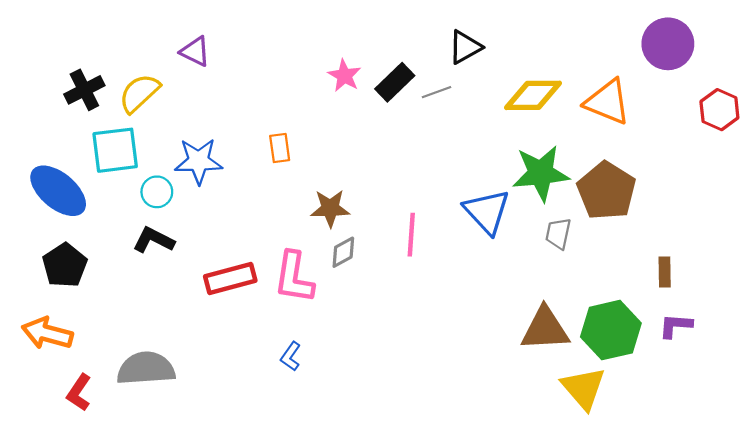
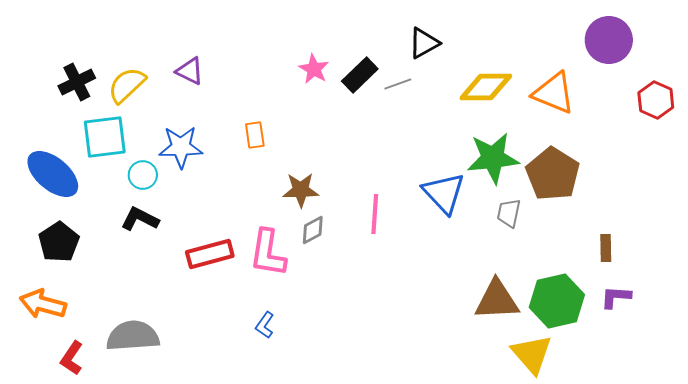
purple triangle: (195, 51) -> (190, 71), moved

